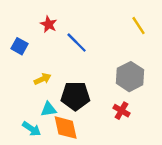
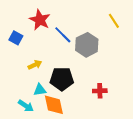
red star: (49, 24) -> (40, 20), size x1.5
gray hexagon: (130, 77) -> (87, 45), moved
red cross: (121, 111) -> (100, 91), turned -32

